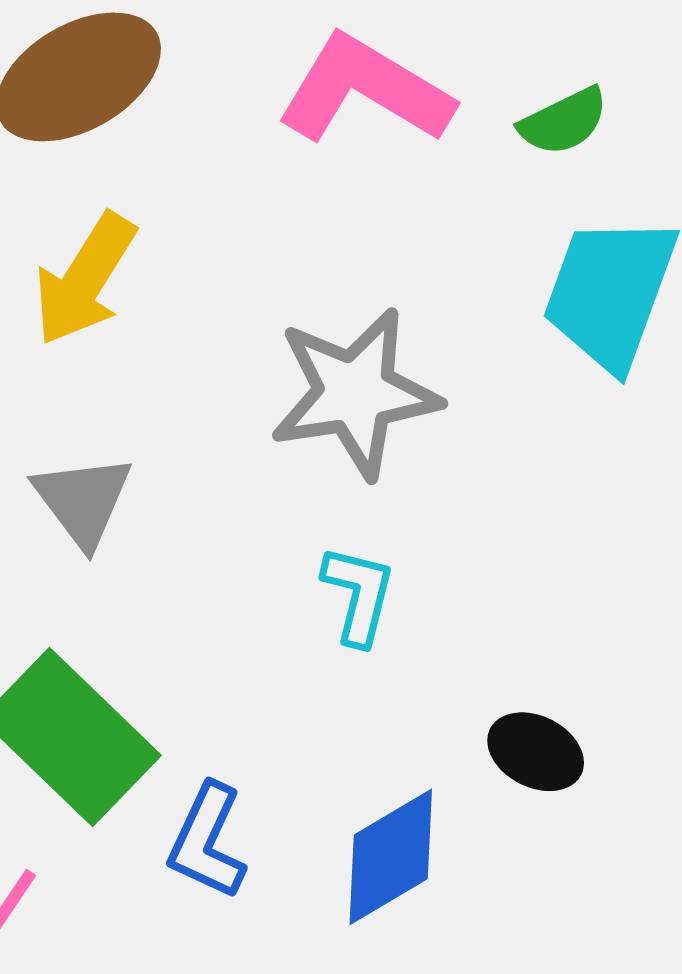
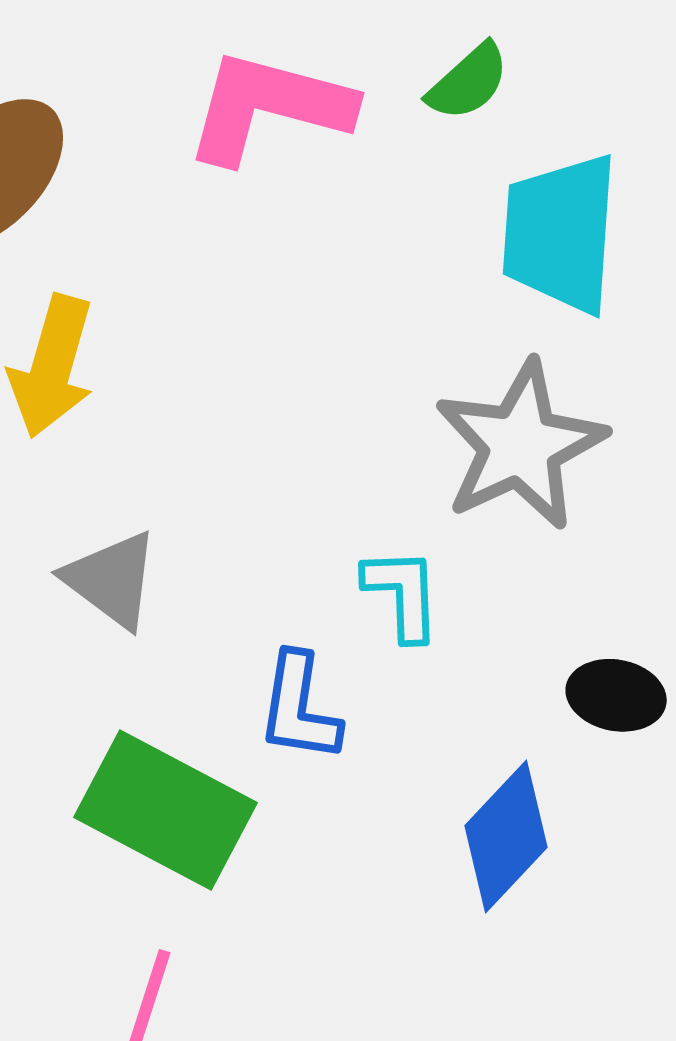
gray star: (355, 393) -> (520, 445), moved
blue L-shape: (207, 841) -> (299, 708), moved

